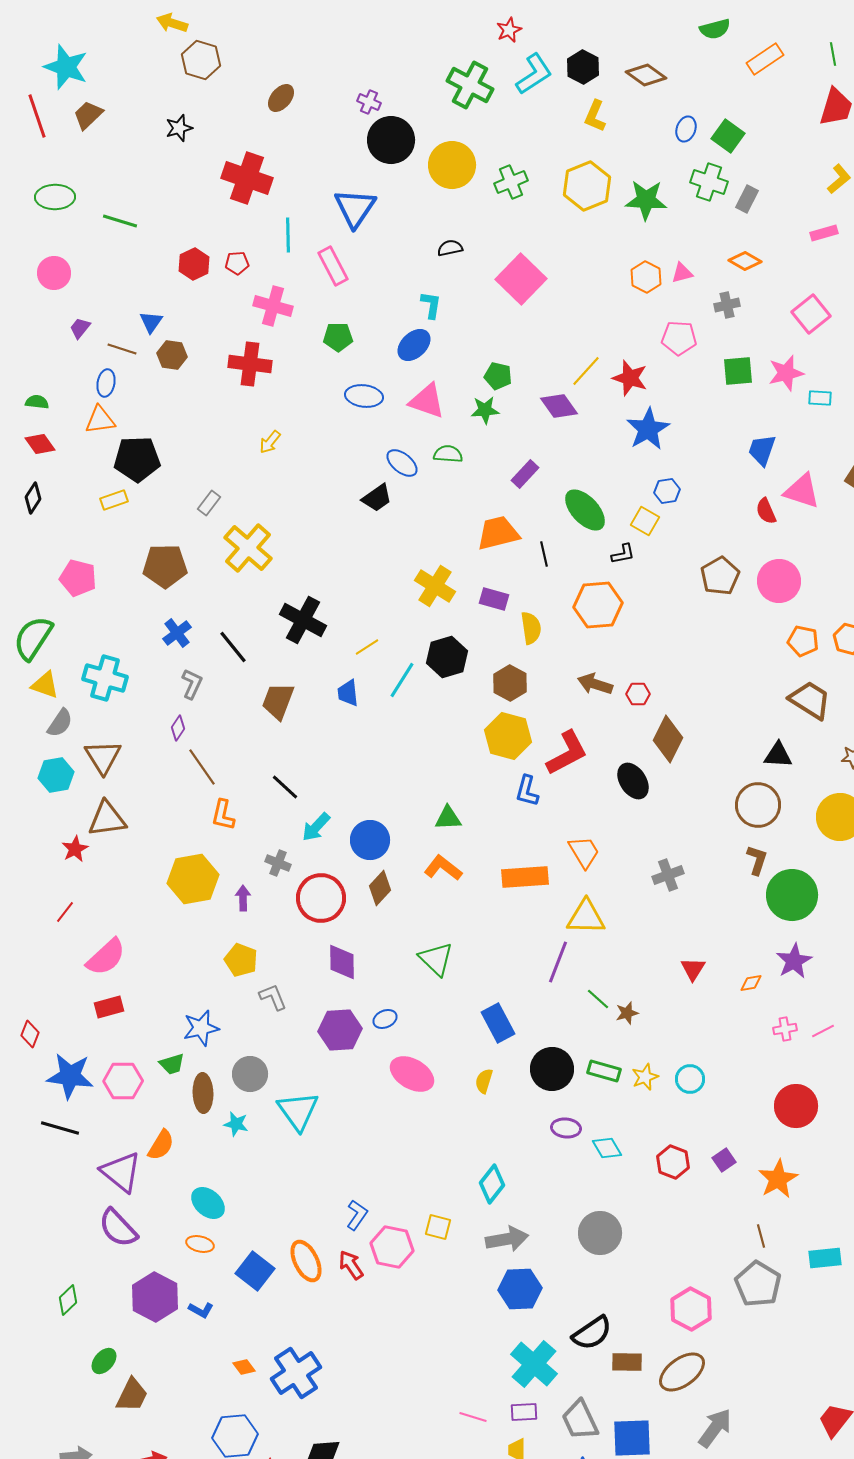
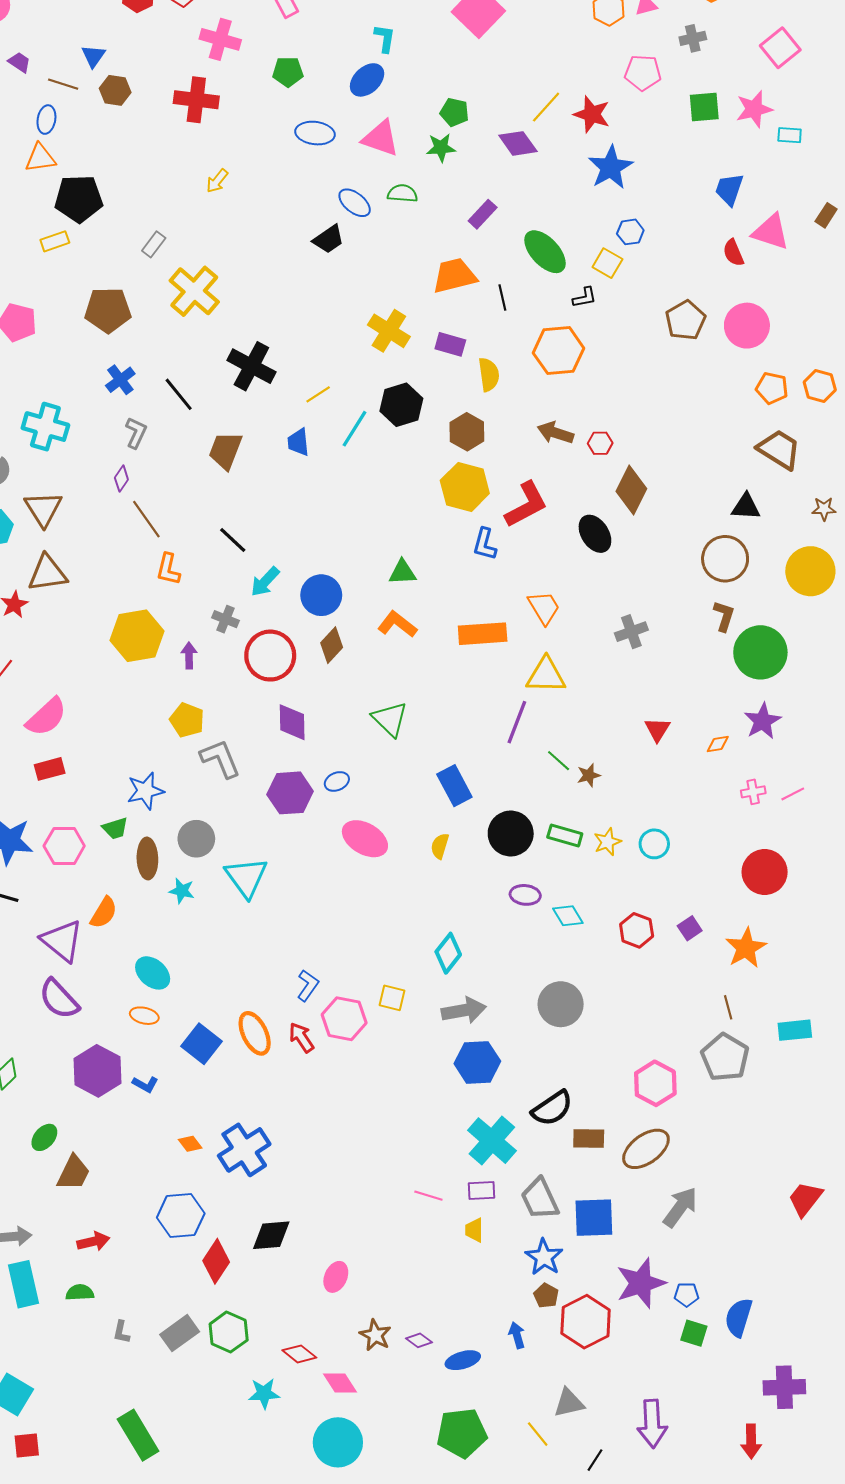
purple trapezoid: (80, 328) -> (19, 62), turned 85
gray L-shape: (273, 997) -> (220, 759), size x1.4

